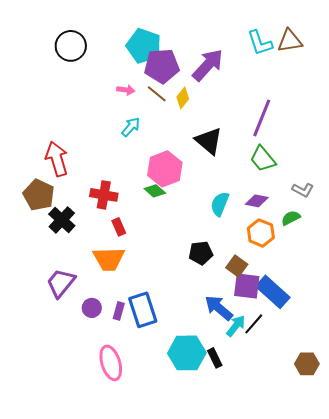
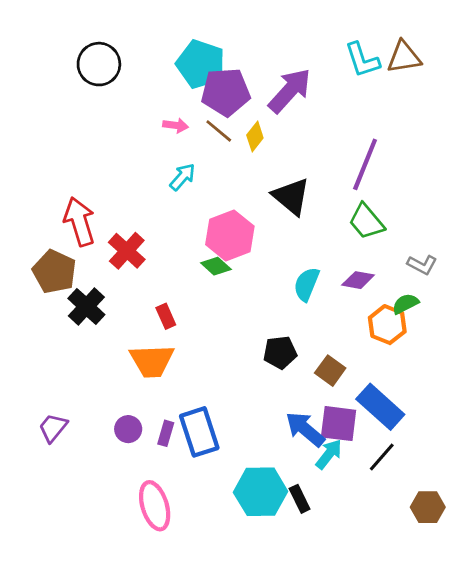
red cross: (104, 195) -> (127, 251), moved, turned 32
orange hexagon: (261, 233) -> (387, 325), moved
purple trapezoid: (61, 283) -> (53, 428), moved, size x0.7
purple square: (247, 286) -> (339, 424), moved
black line: (254, 324) -> (382, 457), moved

